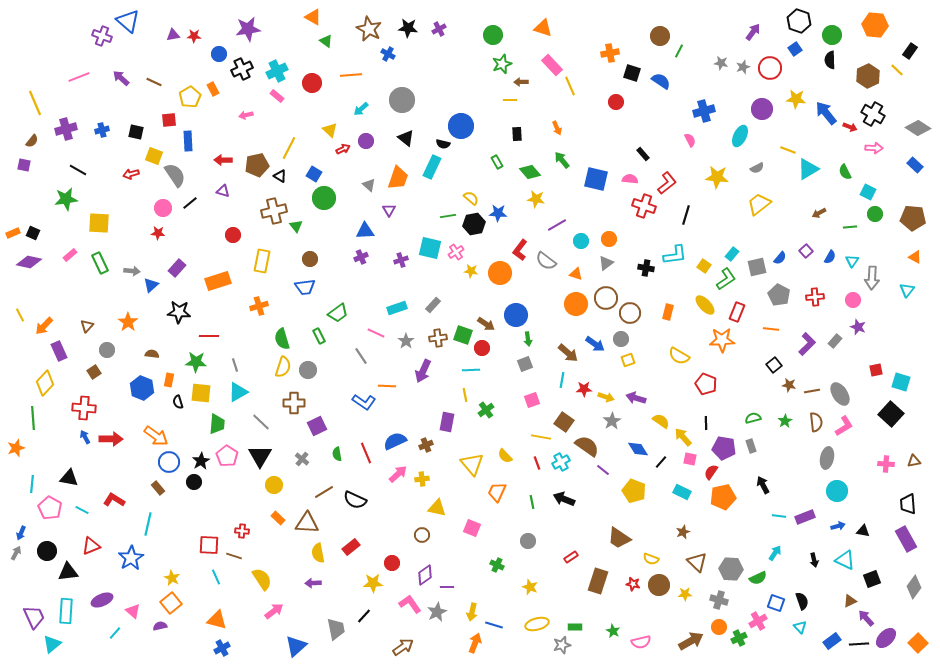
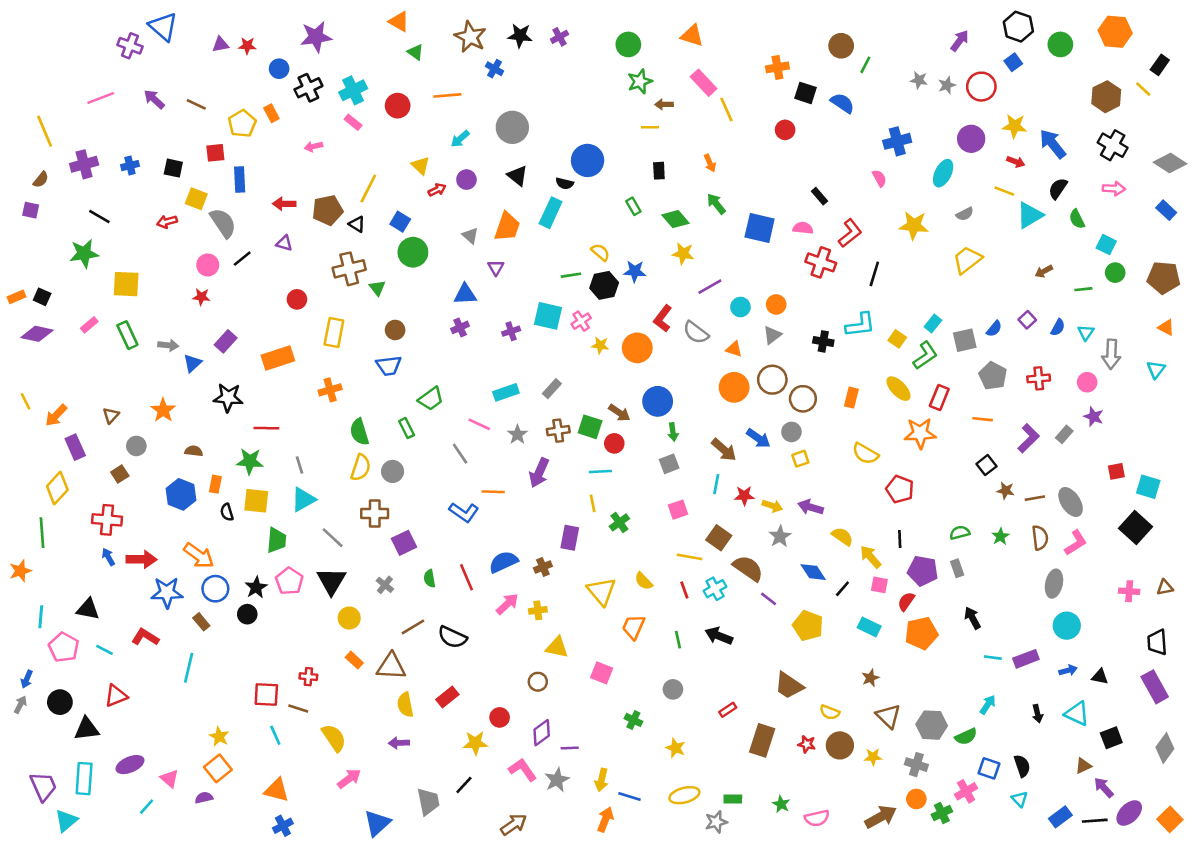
black semicircle: (830, 60) -> (1058, 188), moved, turned 36
red arrow: (850, 127) -> (1016, 162), moved
blue star: (131, 558) -> (167, 593), moved, turned 30

